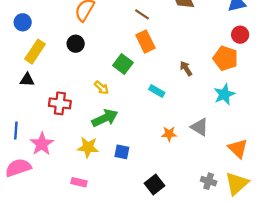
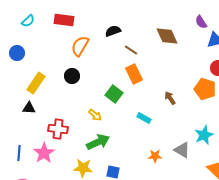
blue circle: (23, 22) -> (17, 53), moved
cyan star: (224, 94) -> (204, 135), moved
pink star: (42, 144) -> (44, 153), moved

